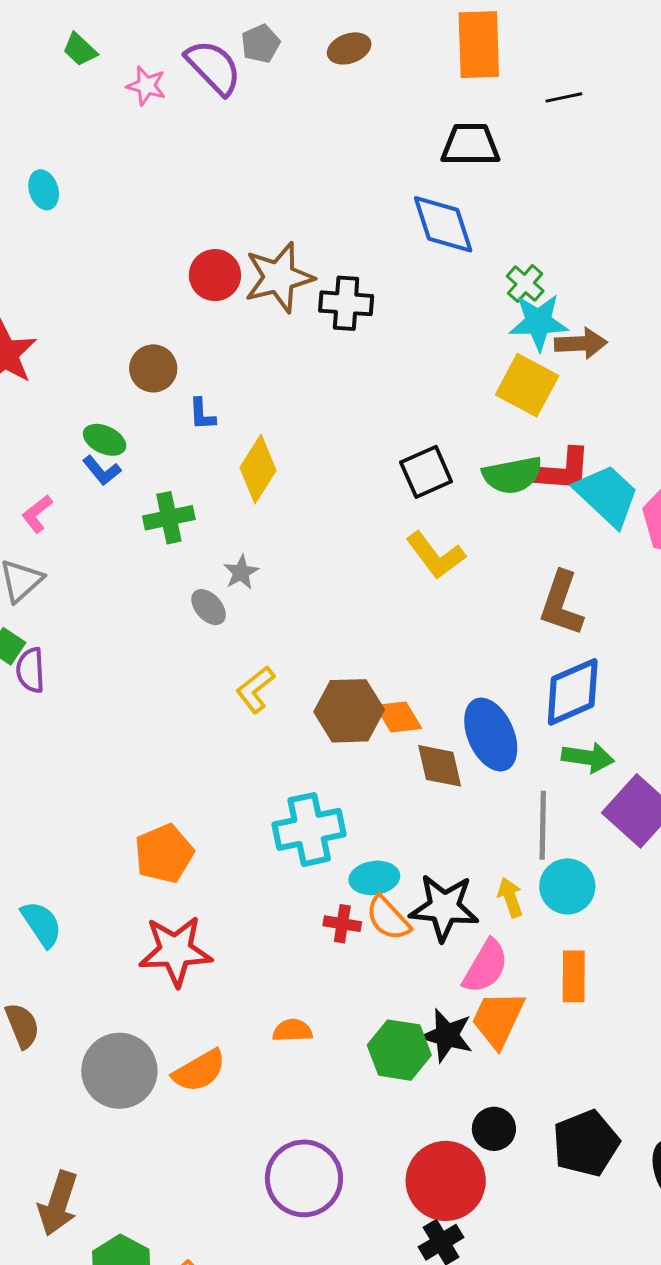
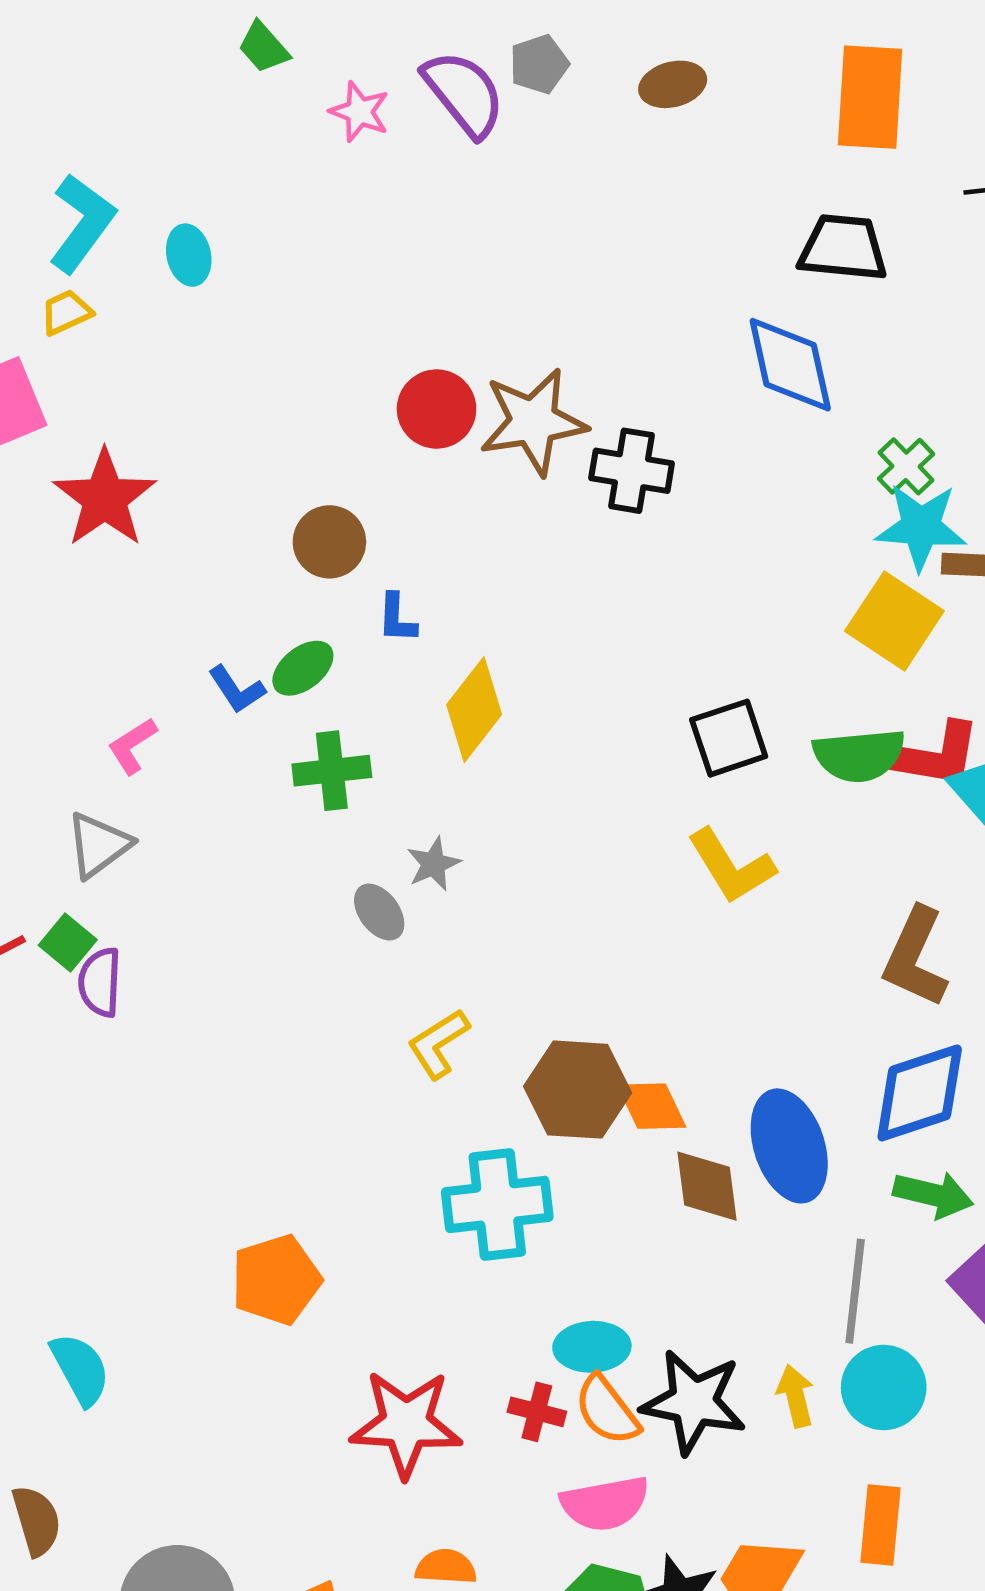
green ellipse: (105, 440) -> (303, 668), moved, turned -69
cyan cross: (309, 829) -> (497, 1204), moved
red star: (175, 951) -> (406, 1424), moved
pink semicircle: (486, 966) -> (605, 1503), moved, turned 44

